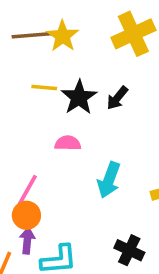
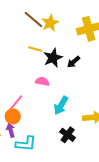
brown line: (32, 35) -> (33, 19), turned 35
purple arrow: (27, 241) -> (11, 130), turned -32
black cross: (129, 250) -> (68, 135), moved

